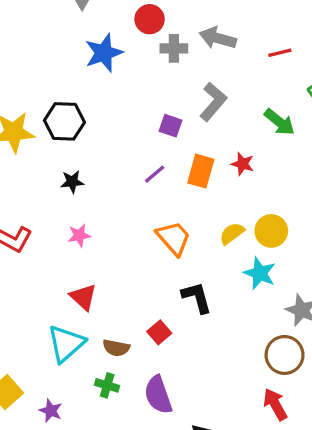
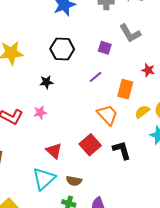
gray L-shape: (213, 102) -> (130, 33), turned 110
black hexagon: (64, 121) -> (62, 49), moved
orange rectangle: (201, 171) -> (125, 89), moved
pink star: (79, 235) -> (40, 113), moved
red square: (159, 332) -> (90, 145), moved, size x1.5

